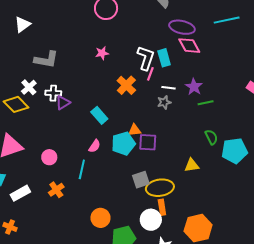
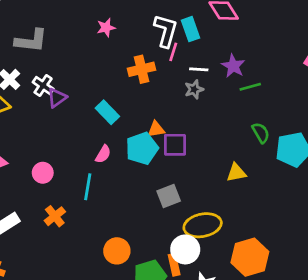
orange cross: (126, 85) -> (142, 69), turned 36
white cross: (53, 93) -> (43, 85), turned 35
yellow ellipse: (160, 188) -> (203, 225), moved
orange rectangle: (162, 207) -> (174, 265), moved

